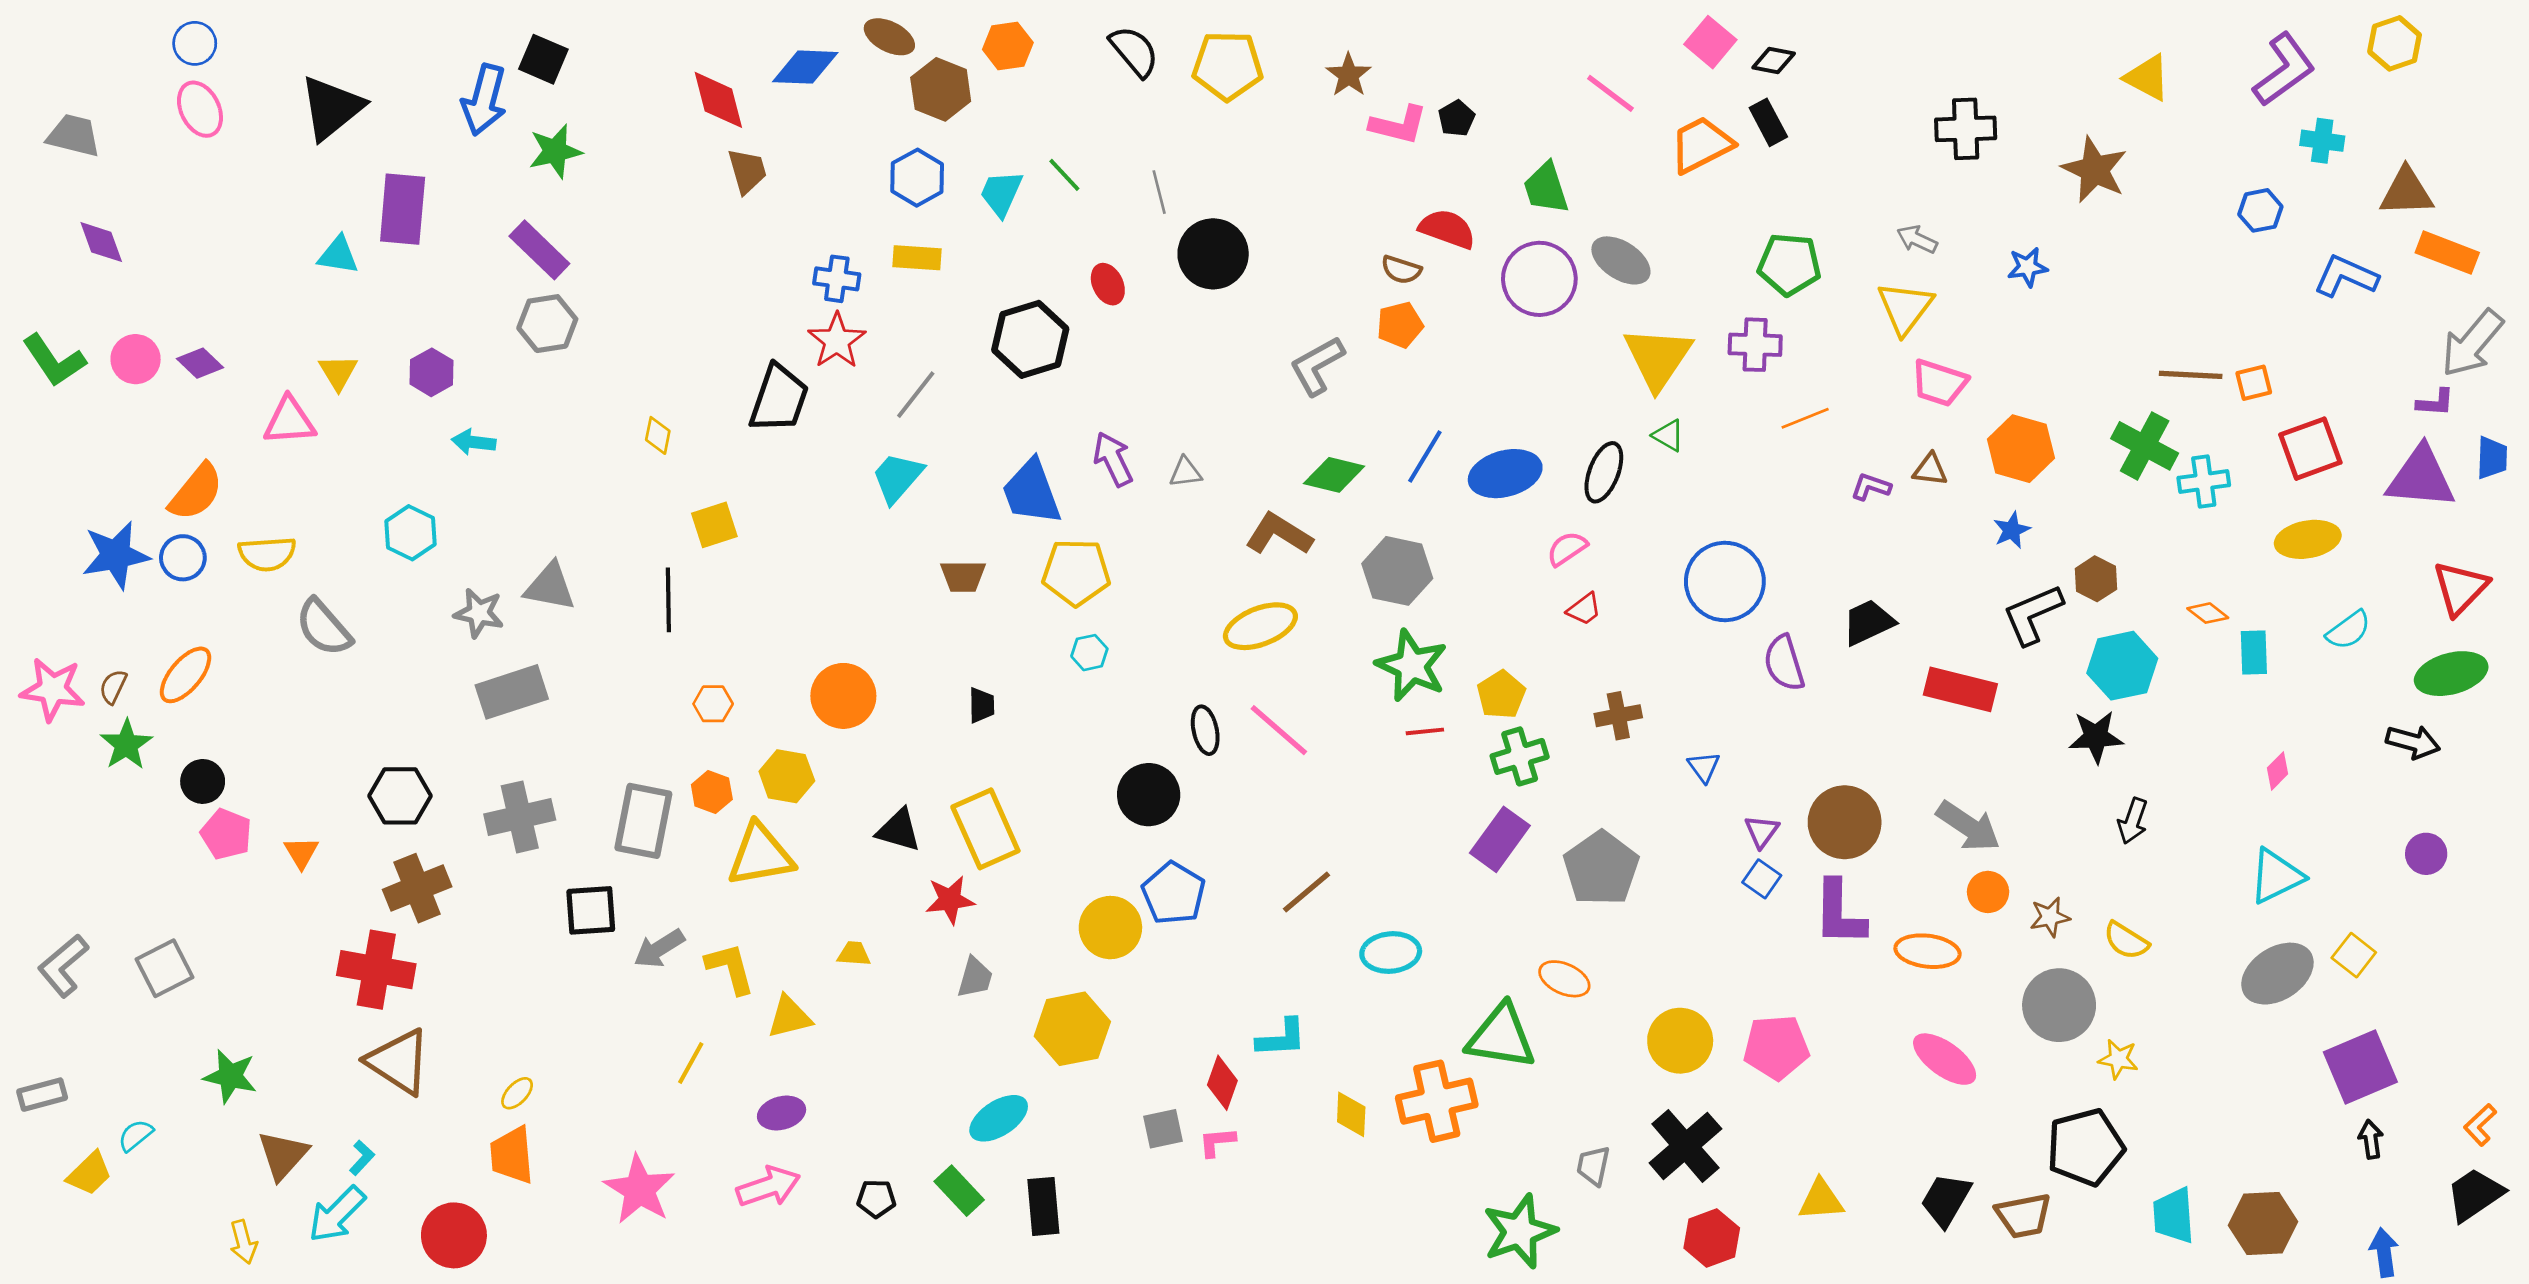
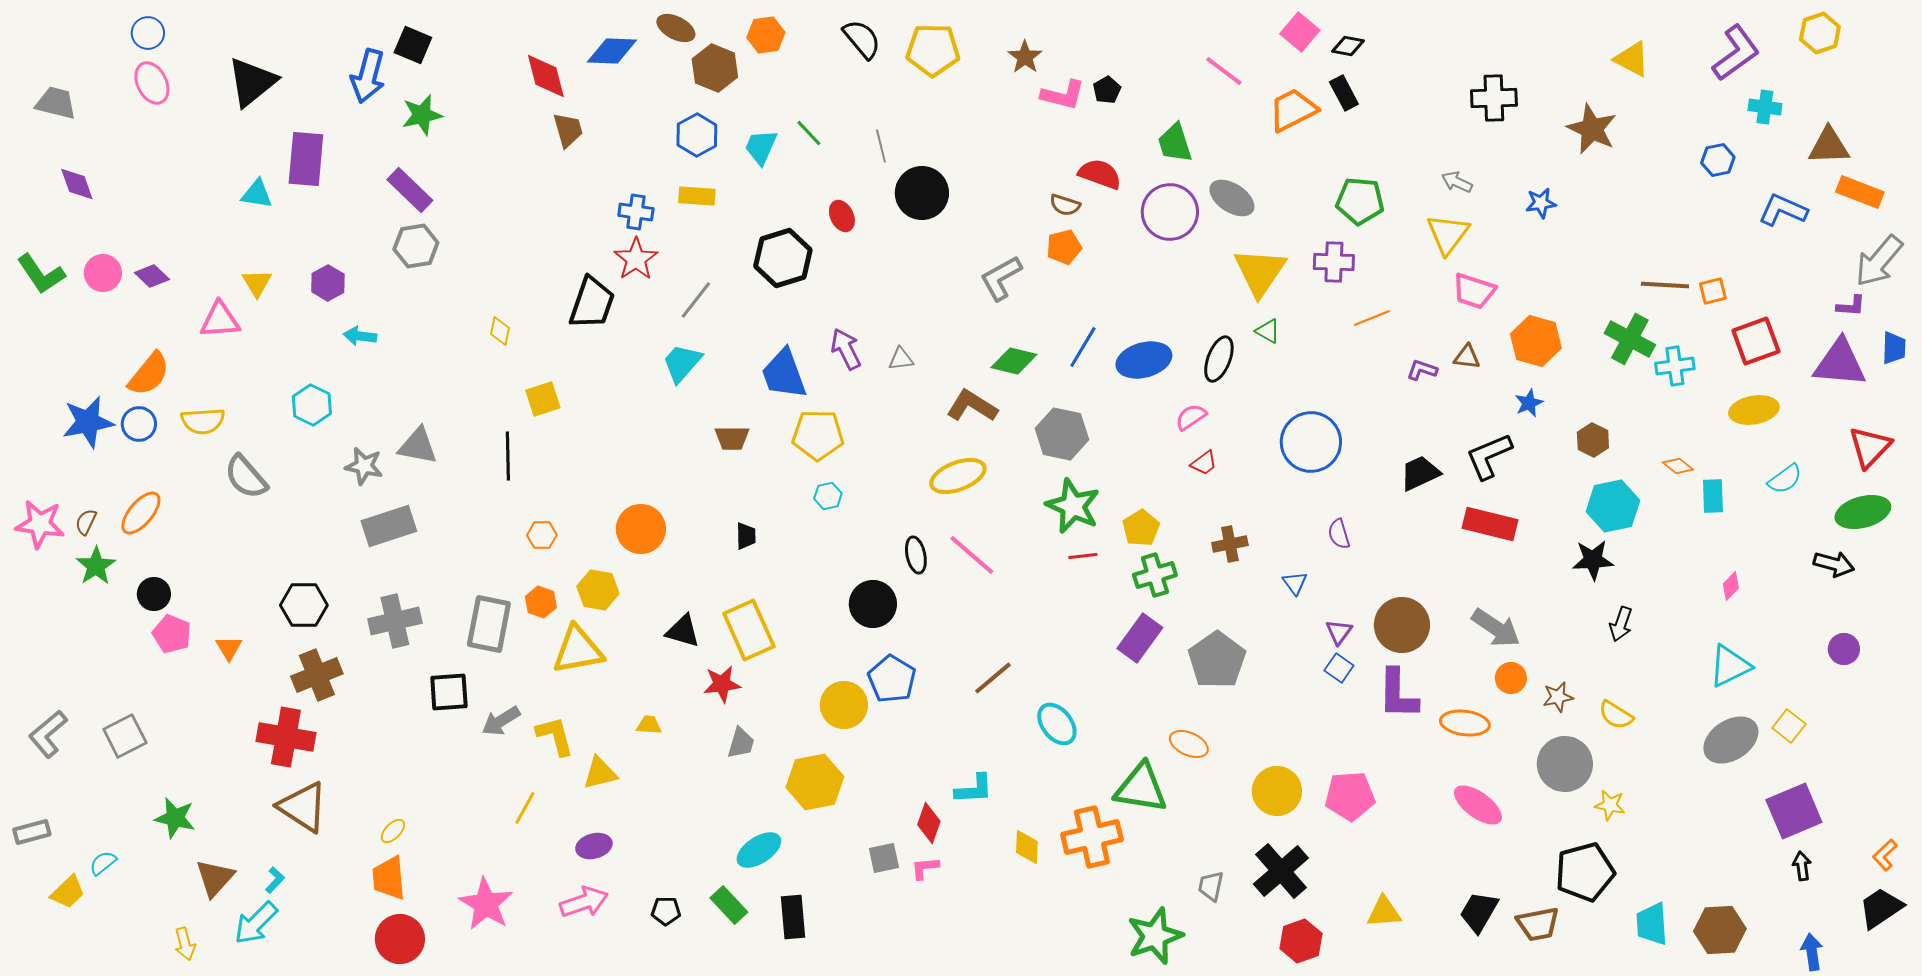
black L-shape: (2033, 614) -> (1489, 456), moved
purple semicircle: (1784, 663) -> (1339, 534), moved, size x0.7
cyan ellipse: (1391, 953) -> (1057, 724), turned 57
red circle: (454, 1235) -> (400, 939), moved

